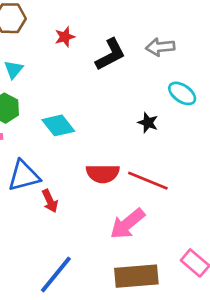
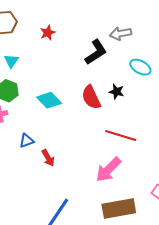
black L-shape: (110, 54) -> (96, 52), moved
red semicircle: (103, 173) -> (91, 97), moved, turned 70
blue triangle: (24, 176) -> (27, 141), size x0.6

